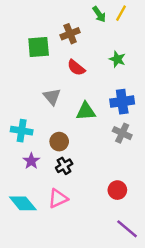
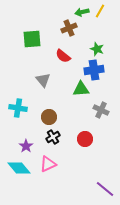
green arrow: (99, 14) -> (82, 12), turned 112
brown cross: (70, 34) -> (69, 28), moved
blue cross: (122, 102) -> (94, 70), moved
green triangle: (86, 111) -> (81, 89), moved
purple star: (31, 161) -> (26, 146), moved
red circle: (117, 190) -> (85, 139), moved

